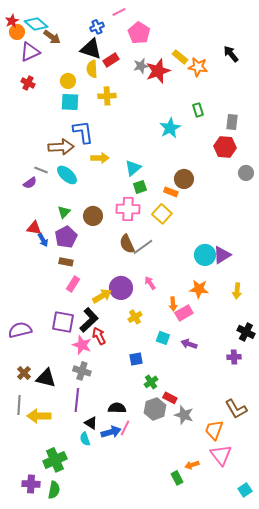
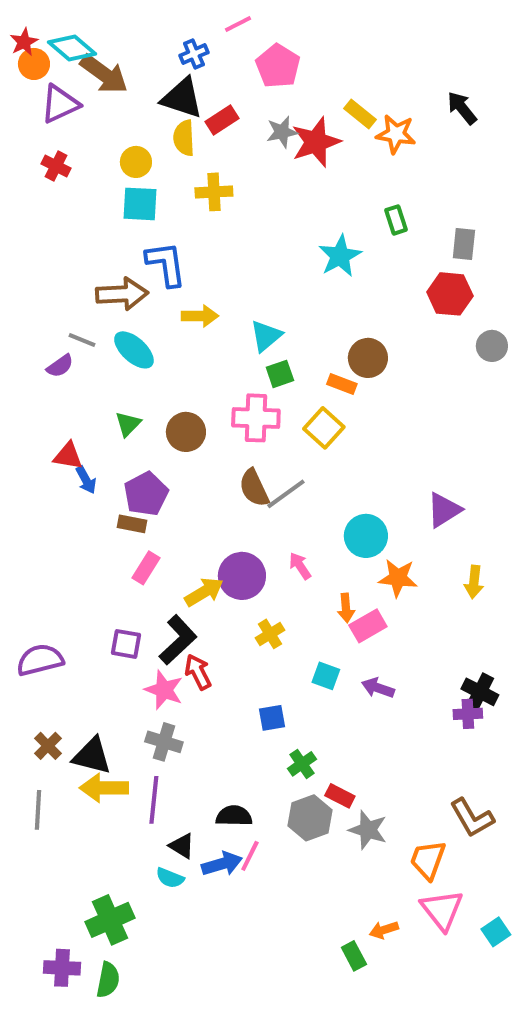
brown arrow: (52, 37) -> (104, 74), size x1.4
purple pentagon: (66, 237) -> (146, 494), moved
cyan circle: (205, 255) -> (366, 536), moved
purple square: (63, 322) -> (126, 644), size x0.7
black cross: (246, 332) -> (480, 692), moved
yellow arrow: (39, 416) -> (104, 788), moved
cyan semicircle: (85, 439) -> (170, 878), turned -48
cyan square: (245, 490) -> (496, 932), moved

